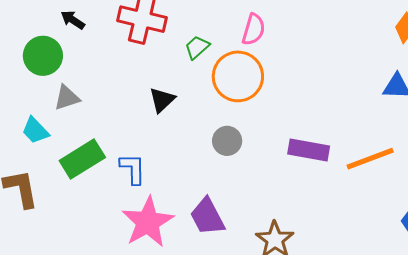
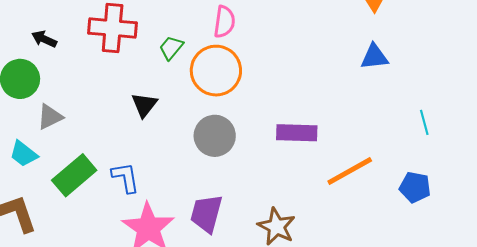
gray circle: (227, 141) -> (215, 136), size x1.4
orange line: (370, 159) -> (350, 171), moved
purple trapezoid: (207, 217) -> (206, 214), turned 51

